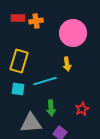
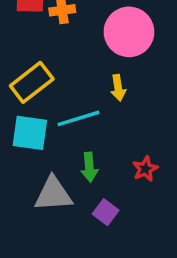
yellow rectangle: (19, 61) -> (32, 82), turned 35
cyan square: (18, 89) -> (30, 133), size x1.5

